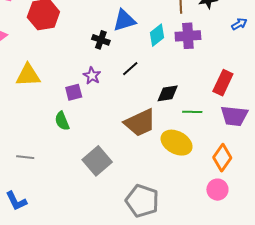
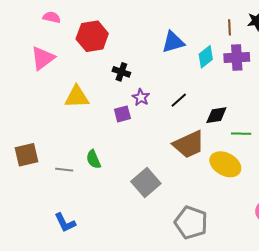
black cross: (101, 40) -> (121, 72), moved
black line: (130, 69) -> (179, 100), moved
green semicircle: (62, 121) -> (93, 159), moved
gray line: (25, 157) -> (64, 170), moved

